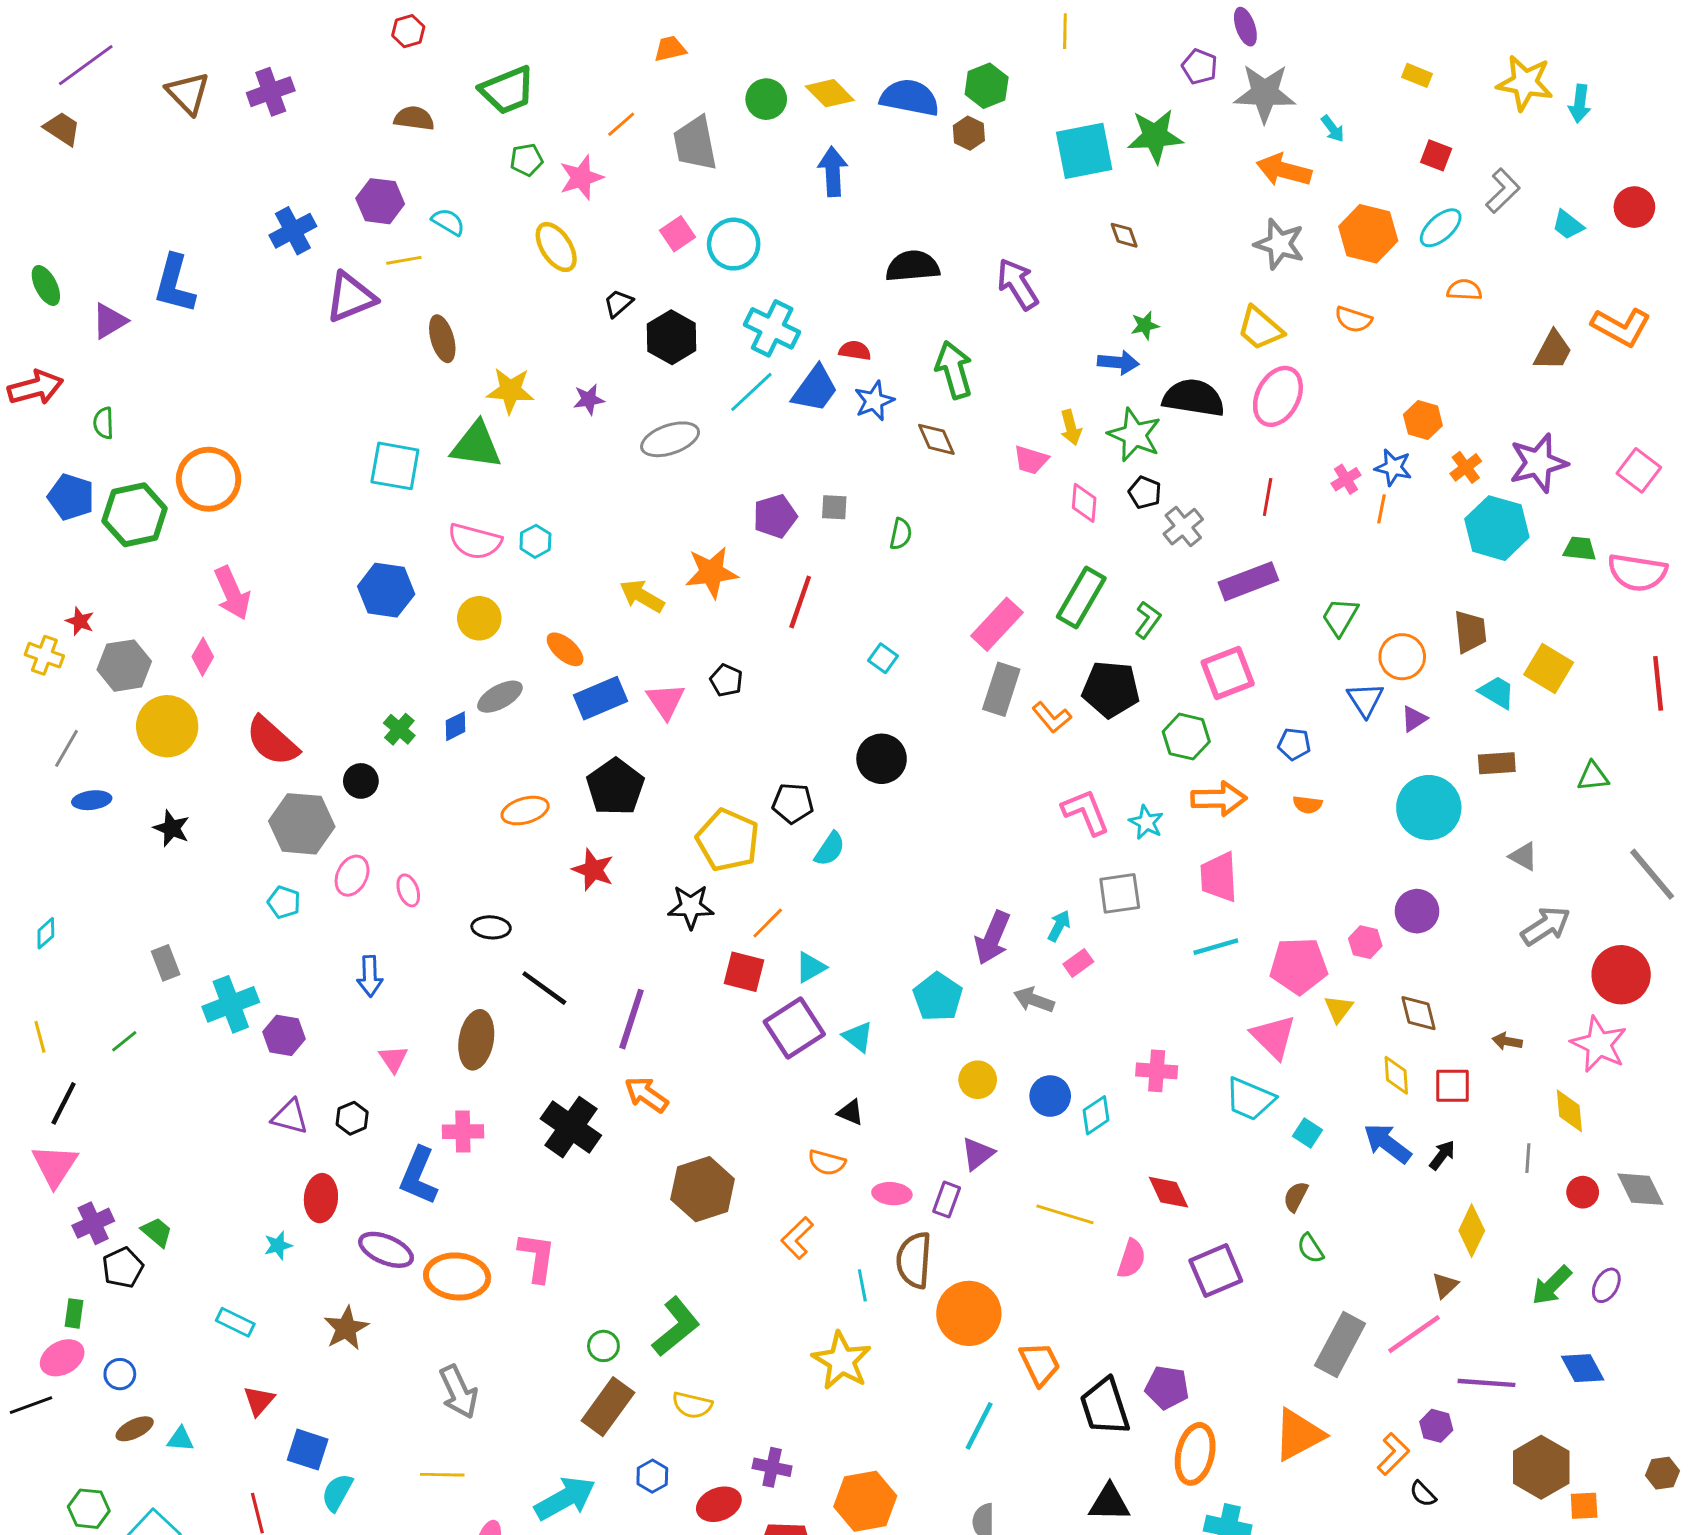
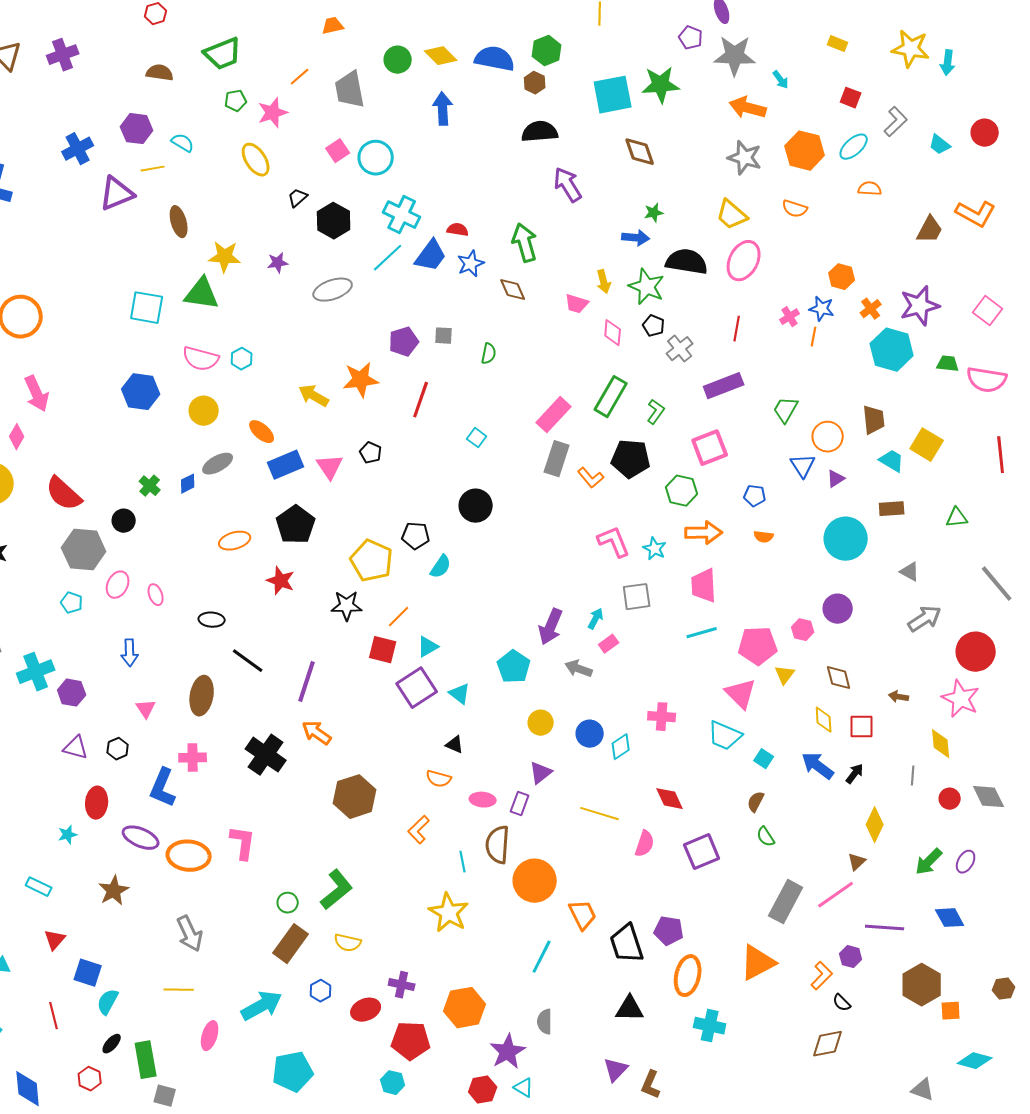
brown diamond: (1124, 235) -> (640, 152), size x1.6
black semicircle: (913, 266) -> (540, 132), moved

